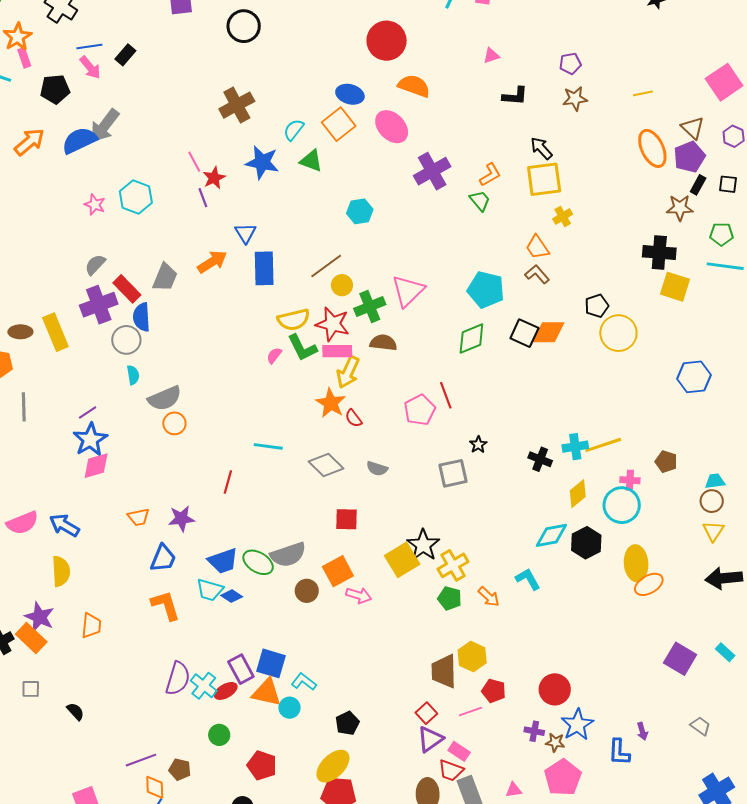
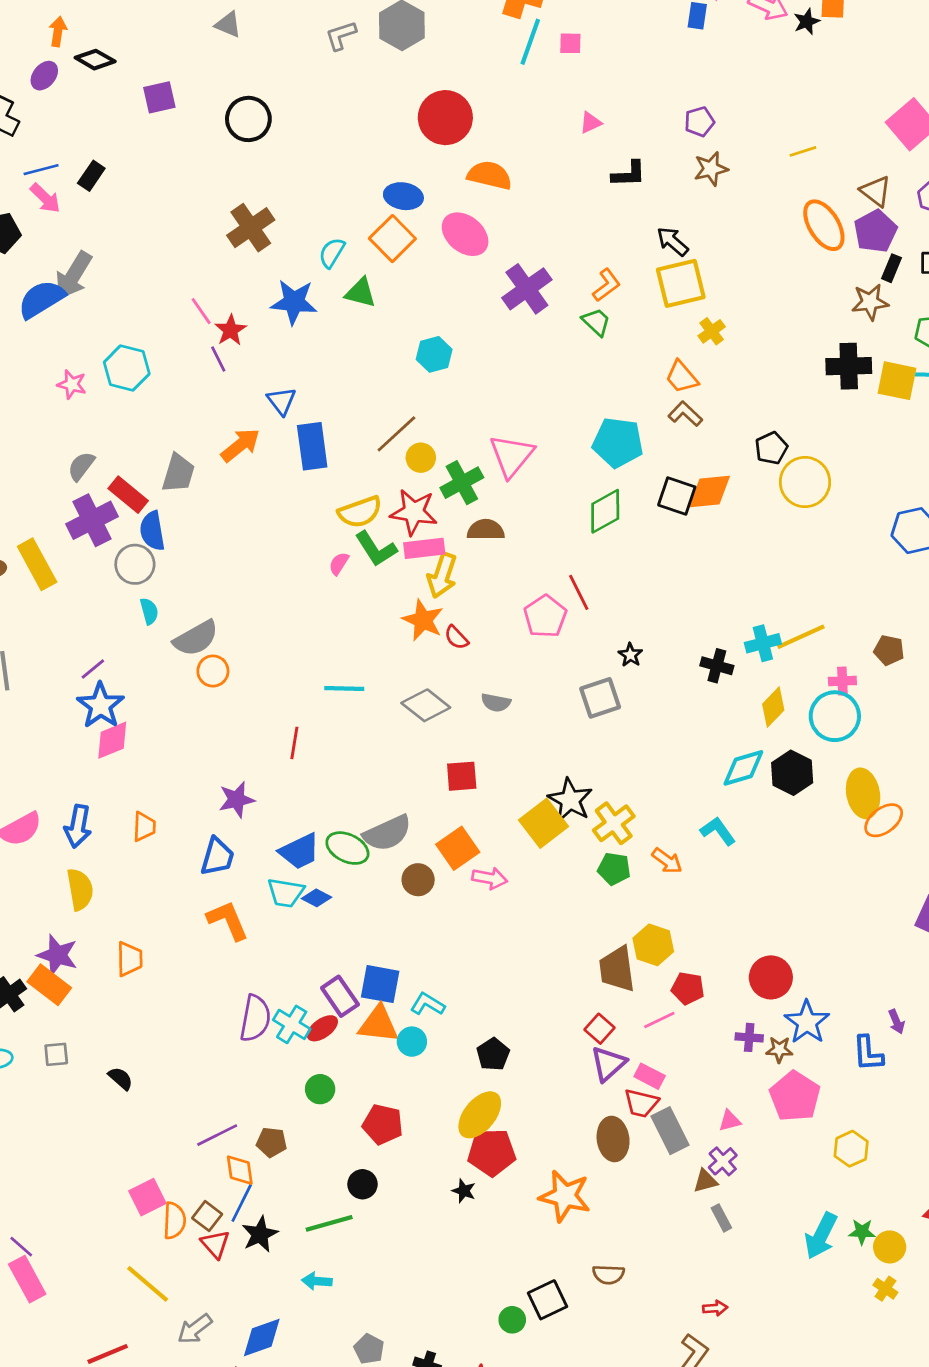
yellow square: (675, 287) -> (897, 381), moved
orange trapezoid: (139, 517) -> (144, 827), moved, turned -70
blue arrow: (64, 525) -> (78, 826), turned -104

